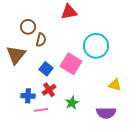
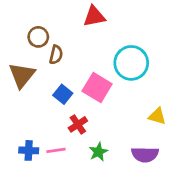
red cross: (49, 90) -> (78, 124), moved
blue cross: (28, 96) -> (29, 150), moved
green star: (72, 103) -> (98, 152), moved

